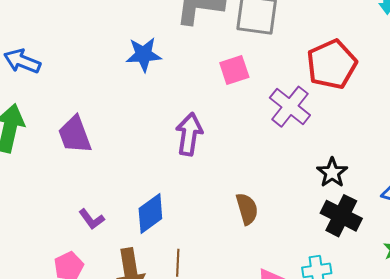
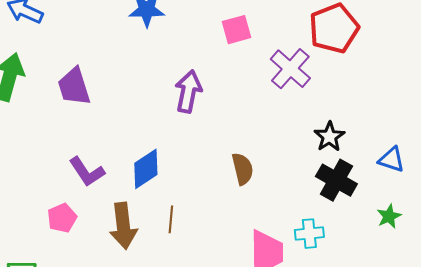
purple L-shape: (92, 219) -> (87, 172), size x1.4

